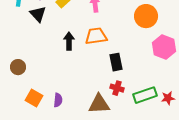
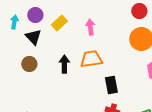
brown circle: (18, 67) -> (29, 64), moved

